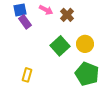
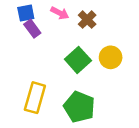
green pentagon: (87, 74) -> (79, 107), moved
yellow rectangle: (27, 75) -> (35, 98), size x1.6

